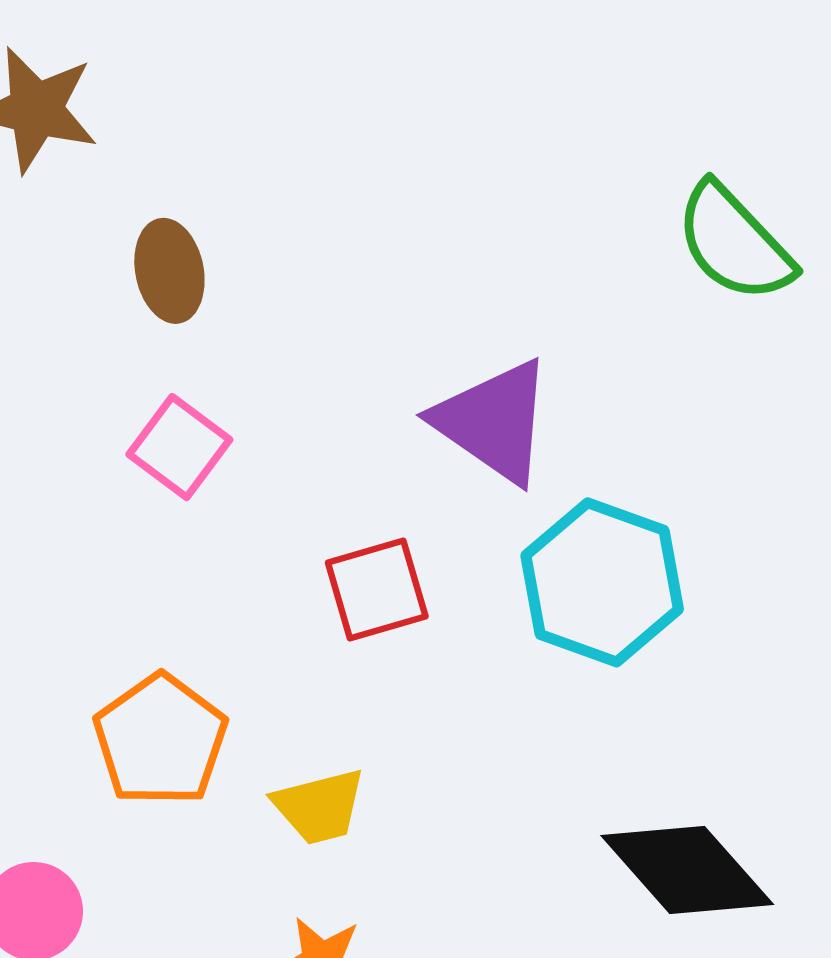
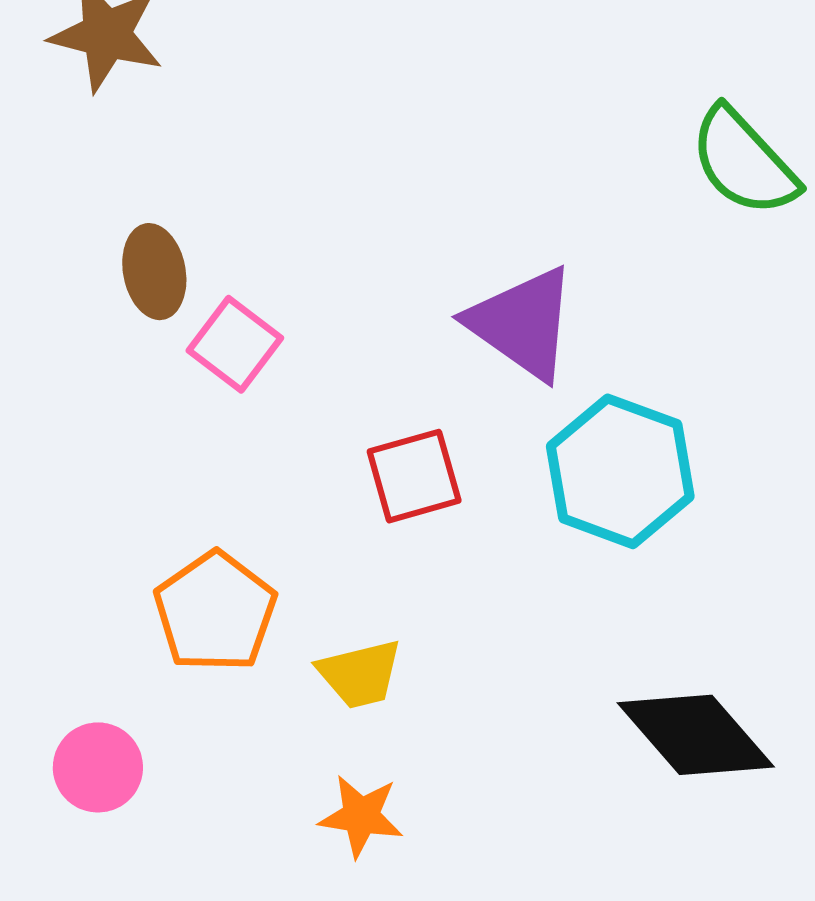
brown ellipse: (169, 271) -> (154, 272), moved

